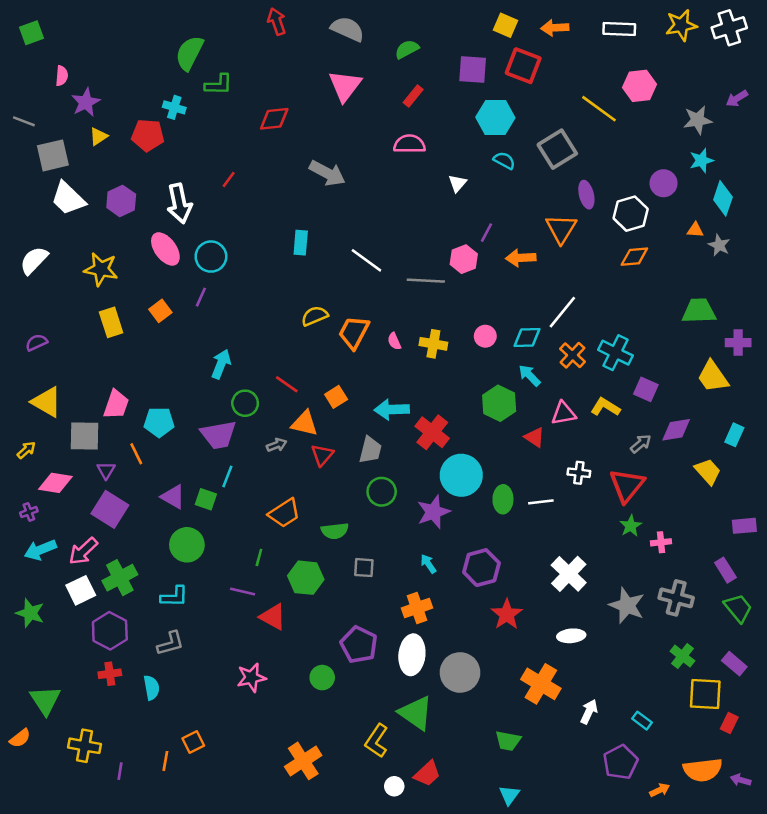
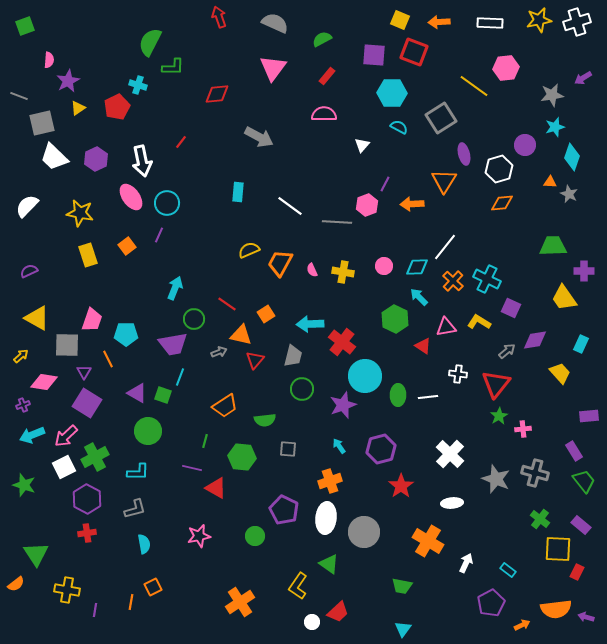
red pentagon: (148, 135) -> (117, 107), turned -30
cyan semicircle: (152, 688) -> (144, 544), moved
green triangle: (416, 713) -> (329, 564), size x0.7

